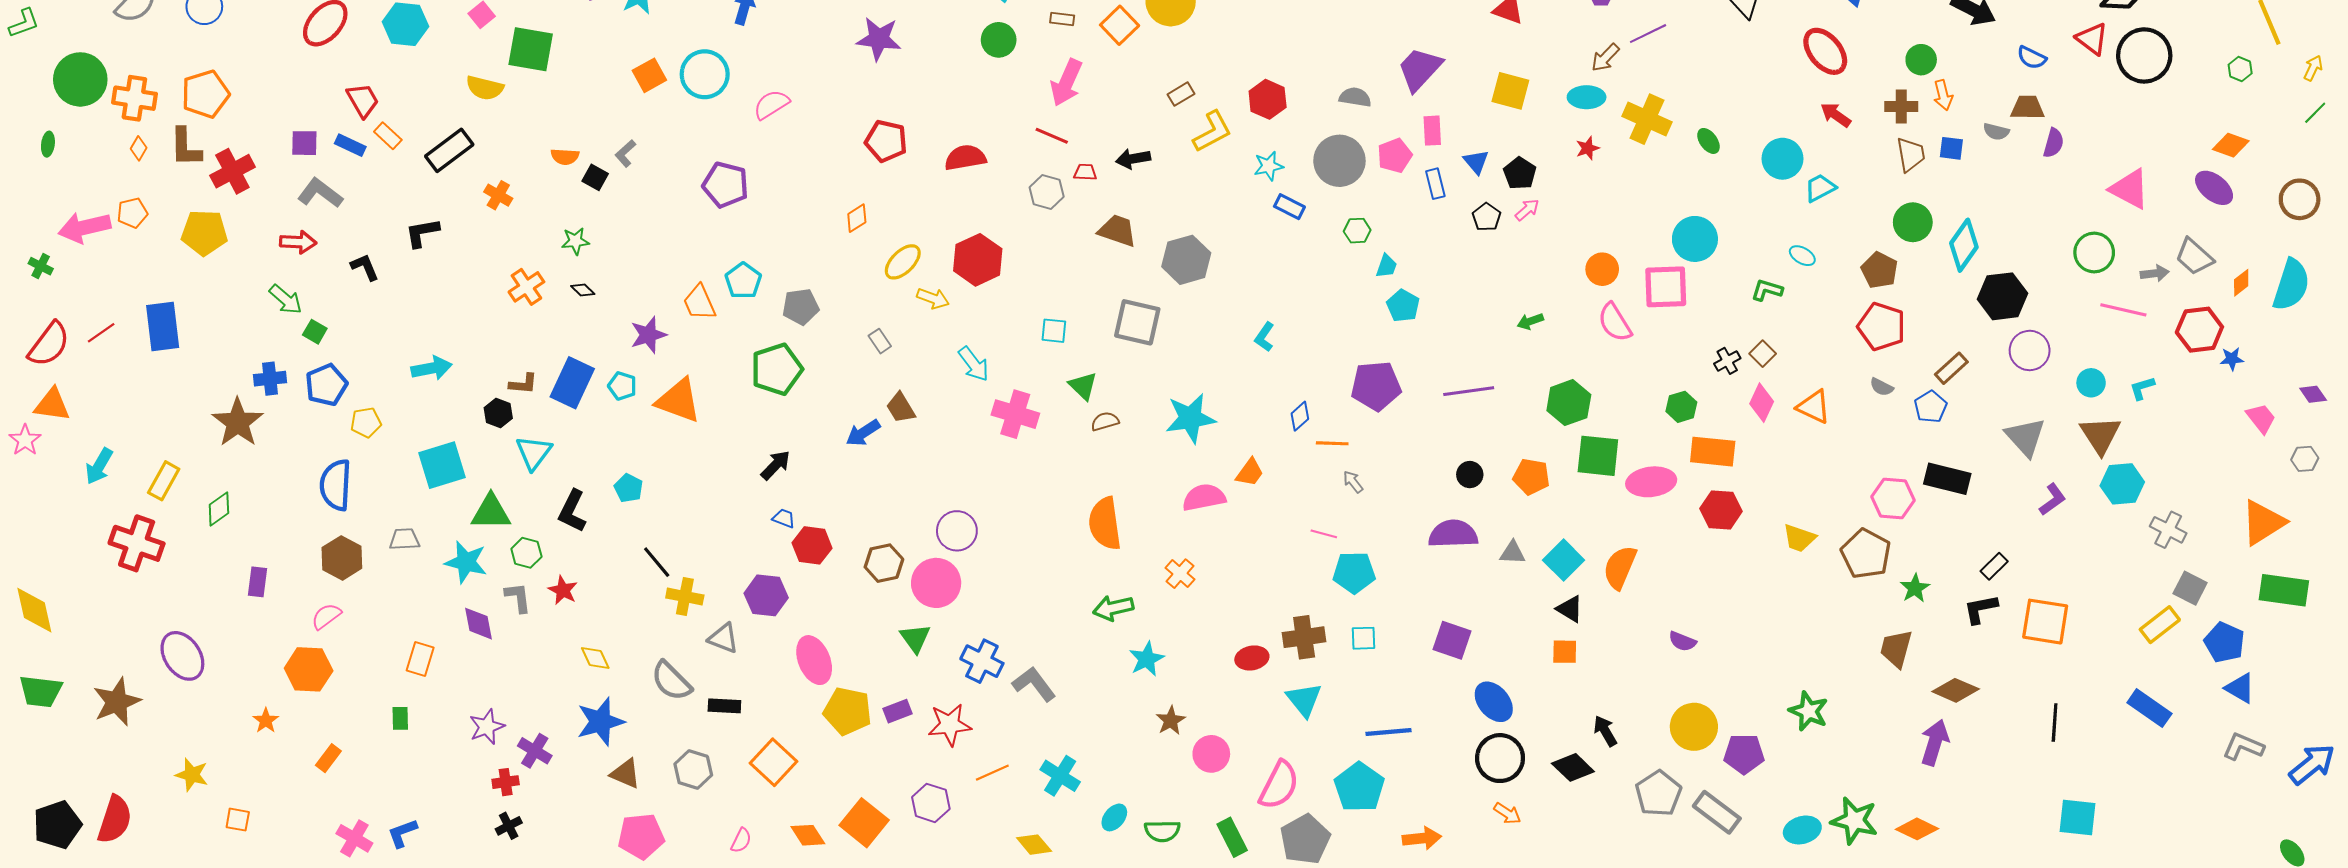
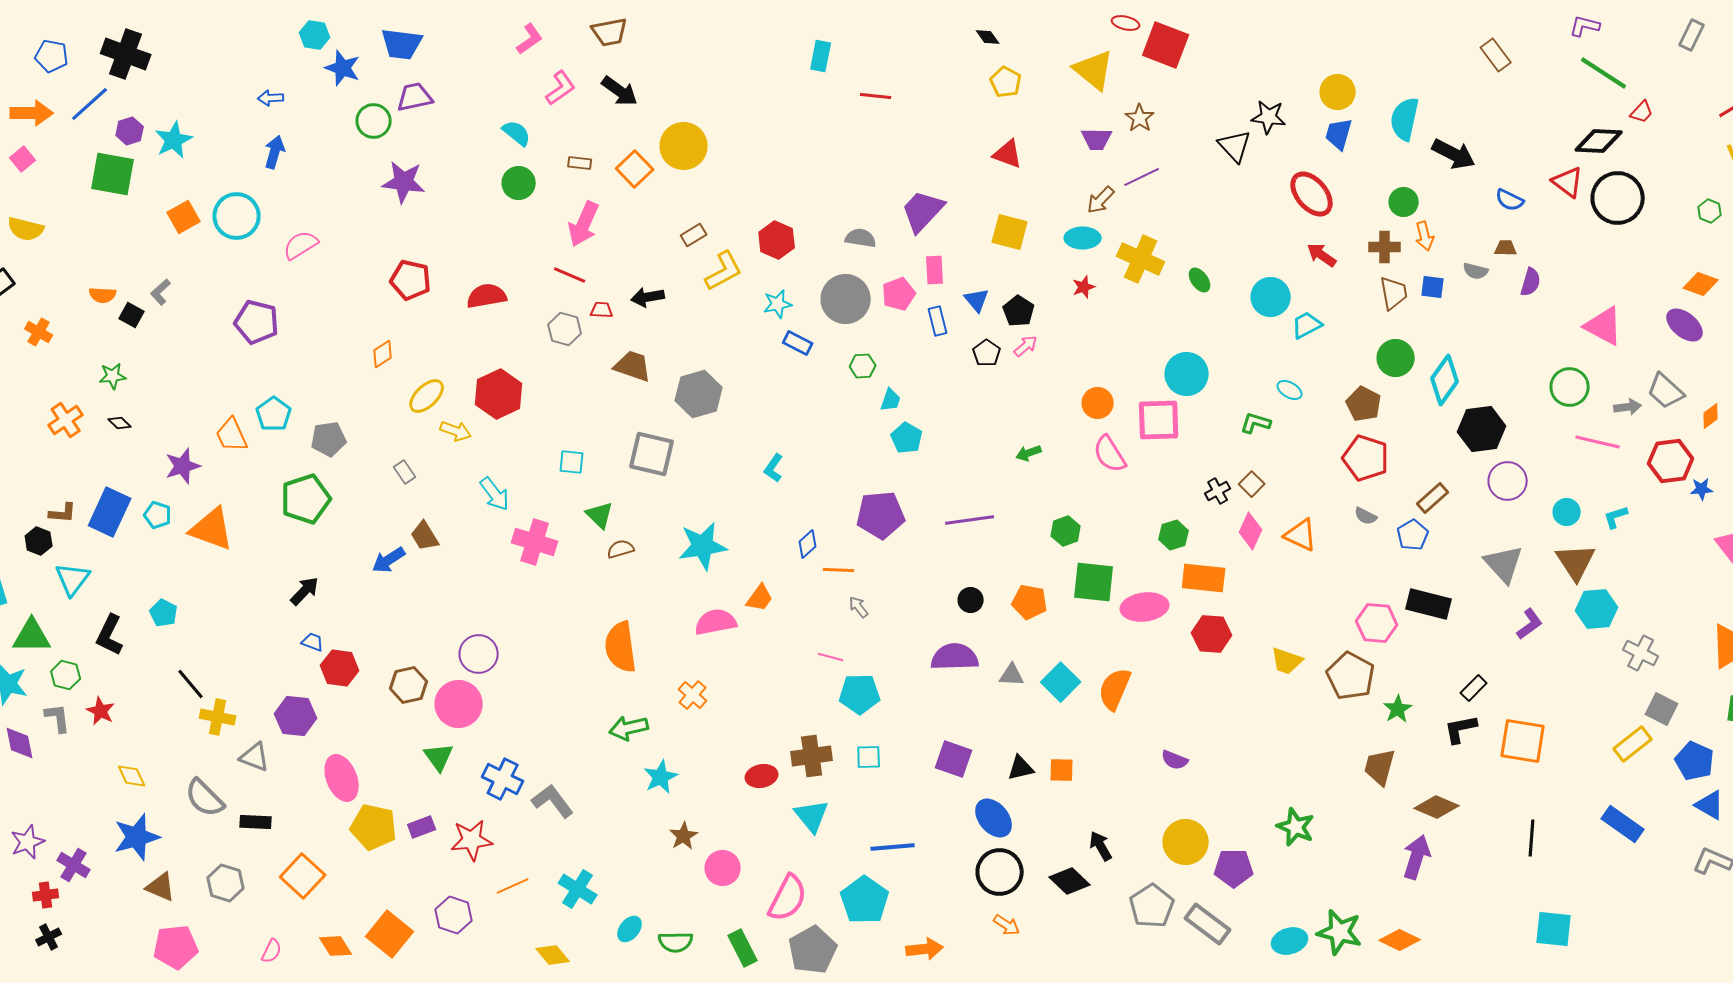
green square: (531, 49) -> (113, 174), moved
brown trapezoid: (2027, 108) -> (1506, 248), size x0.7
green hexagon: (1569, 403) -> (1066, 531), size x0.7
black triangle: (1570, 609) -> (1021, 768), moved, turned -44

